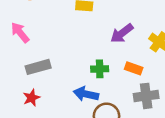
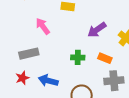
pink arrow: (20, 32) -> (43, 26), moved
blue arrow: (86, 94) -> (48, 81), moved

